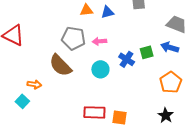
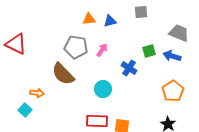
pink arrow: (99, 41) -> (102, 50), turned 128
green square: (147, 52) -> (149, 51), moved
cyan circle: (100, 69) -> (103, 89), moved

